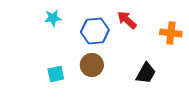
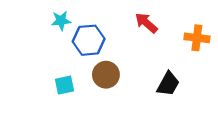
blue hexagon: (95, 31) -> (89, 40), moved

